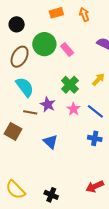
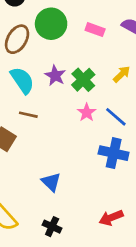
pink rectangle: (67, 50) -> (95, 30), moved, turned -32
purple star: (48, 104) -> (55, 76), moved
blue cross: (95, 138) -> (114, 153), size x1.5
blue triangle: (50, 142) -> (51, 182), moved

